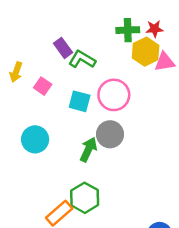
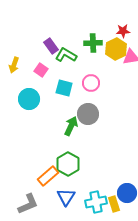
green cross: (128, 30) -> (93, 43), moved
pink square: (43, 86) -> (41, 70), moved
pink circle: (114, 95) -> (91, 83), size x0.7
cyan circle: (35, 139) -> (29, 99), moved

